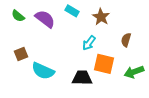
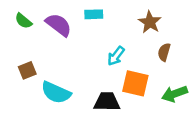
cyan rectangle: (72, 11) -> (94, 14), turned -32
brown star: (101, 17) -> (150, 22), moved

